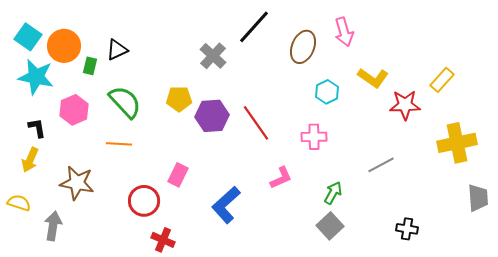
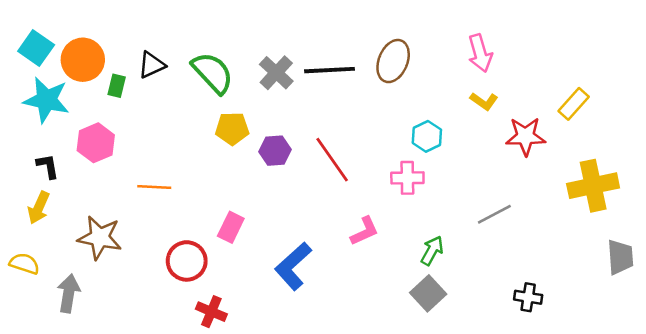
black line: (254, 27) -> (329, 70), moved, turned 45
pink arrow: (344, 32) -> (480, 53), moved
yellow L-shape: (373, 78) -> (484, 101), size x0.7
cyan hexagon: (327, 92) -> (427, 136), moved
green semicircle: (125, 102) -> (213, 73), moved
purple hexagon: (212, 116) -> (275, 151), size x0.7

